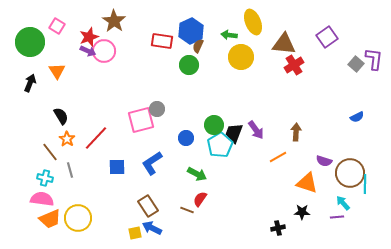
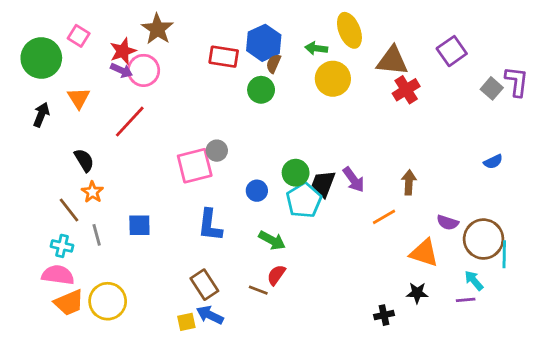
red line: (96, 138) -> (130, 122), moved
blue L-shape: (152, 163) -> (210, 225), turned -50
blue square: (117, 167) -> (139, 225), moved

